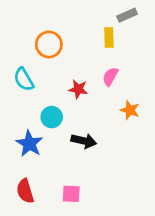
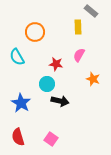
gray rectangle: (127, 15) -> (91, 11), turned 64
cyan circle: (52, 117) -> (47, 84), moved
pink square: (71, 194) -> (51, 139), turned 32

